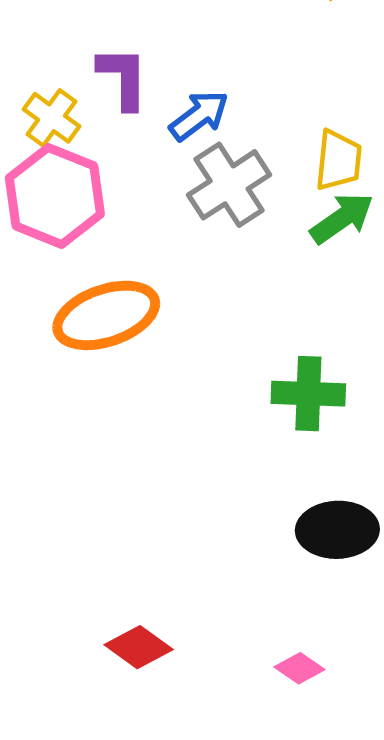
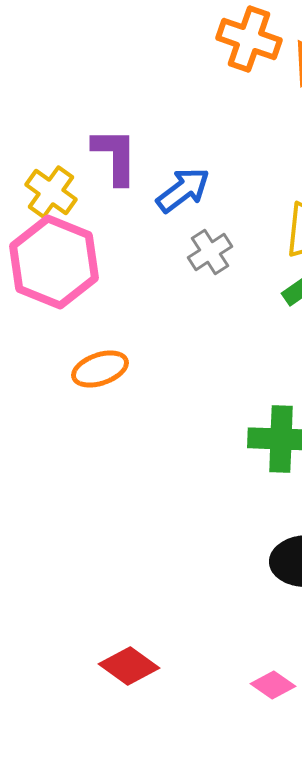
gray cross: (229, 185) -> (210, 252), size x0.6
orange ellipse: (106, 315) -> (100, 369), size x0.6

